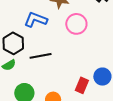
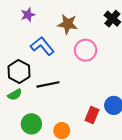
blue L-shape: (36, 20) -> (42, 46), turned 30

